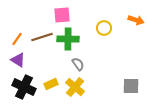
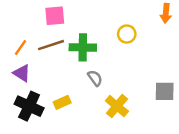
pink square: (62, 15) -> (55, 16), moved
orange arrow: (136, 20) -> (166, 13), moved, turned 77
gray square: (131, 86) -> (165, 91), moved
yellow cross: (75, 87) -> (117, 106), moved

